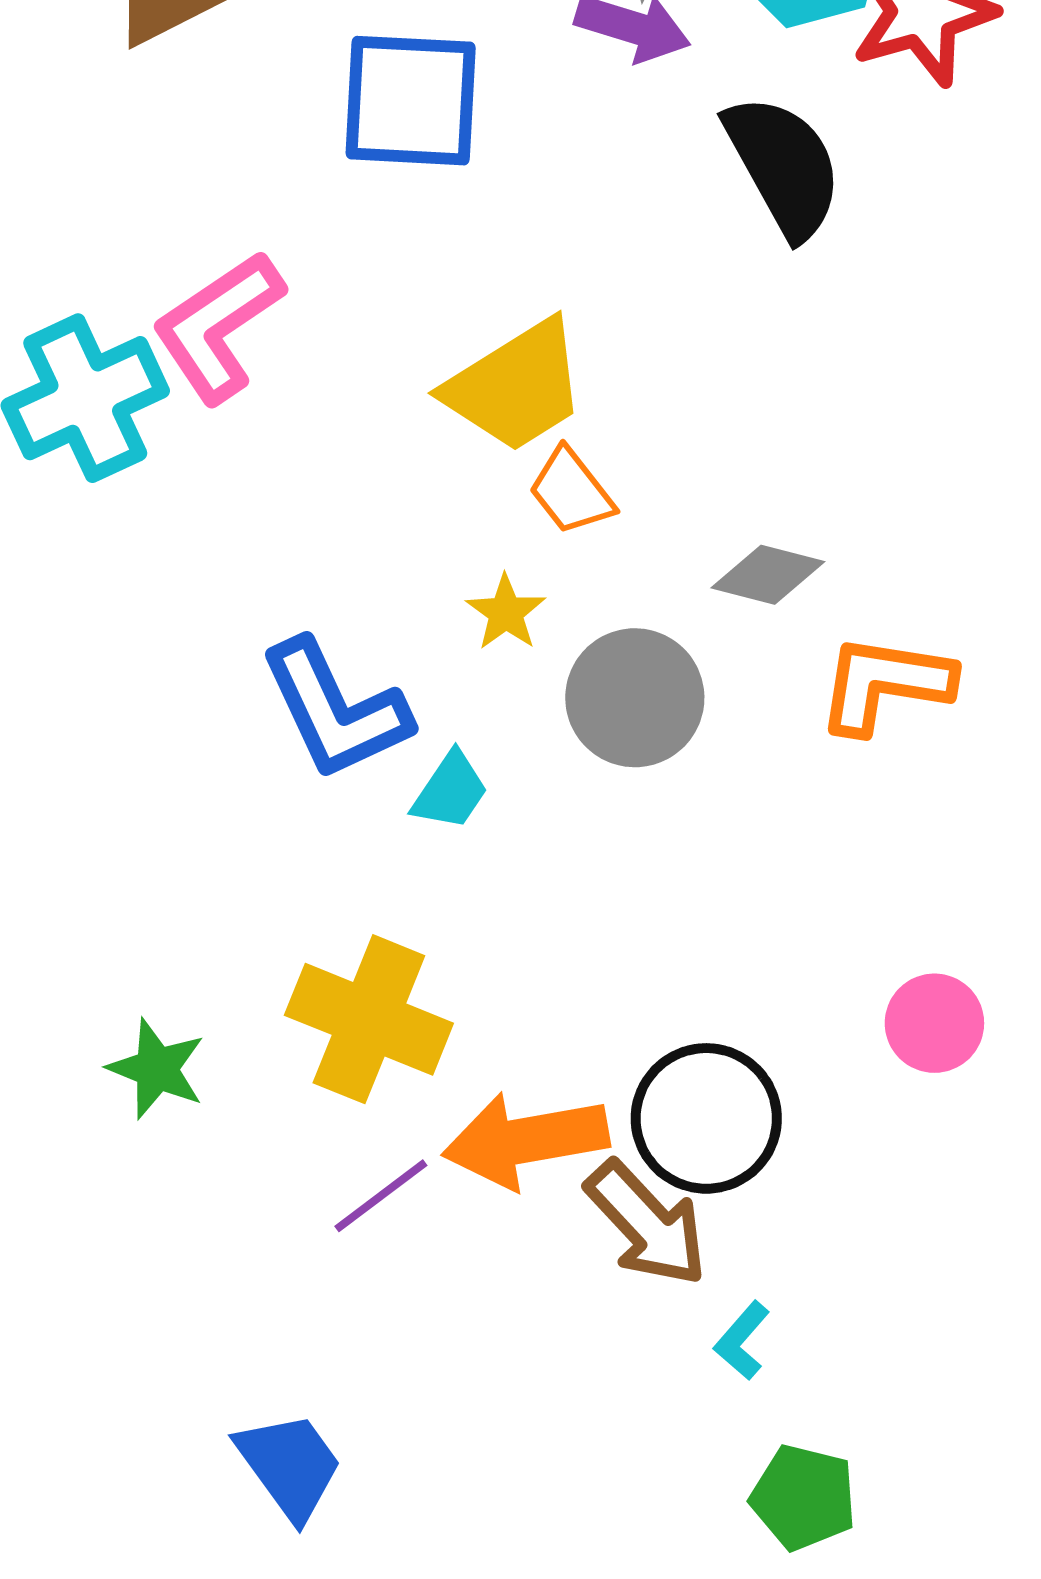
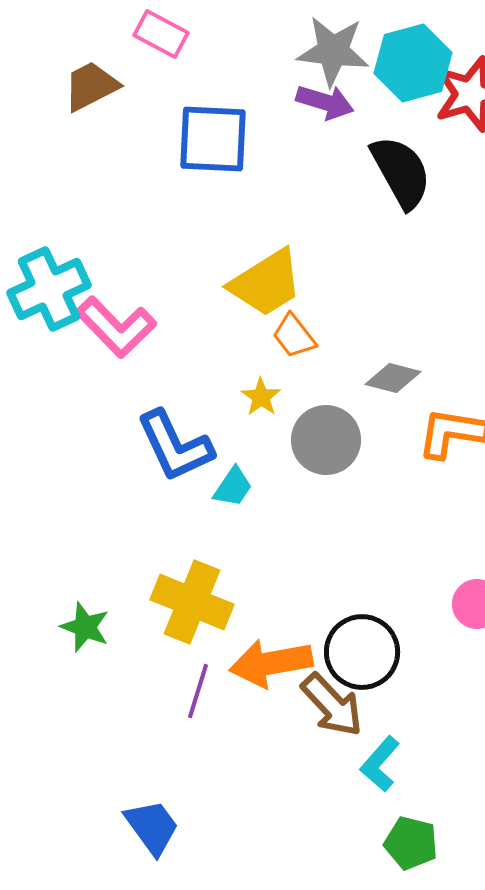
pink L-shape: (218, 327) -> (116, 327), moved, turned -100
purple line: (381, 1196) -> (198, 691), turned -36
cyan L-shape: (742, 1341) -> (380, 764), size x1.4

